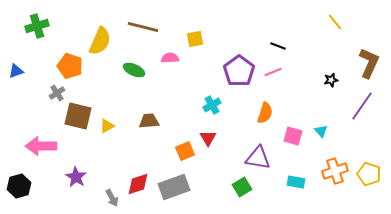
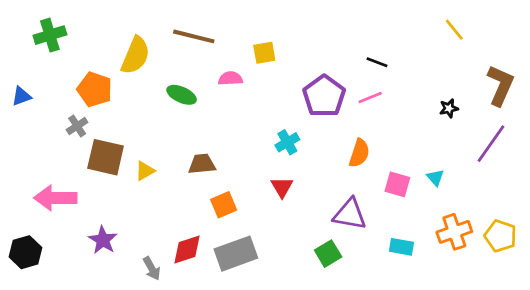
orange square: (185, 151) -> (224, 205), moved

